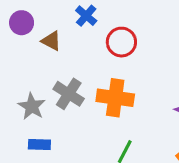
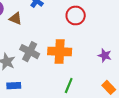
red circle: (121, 42) -> (76, 15), moved

